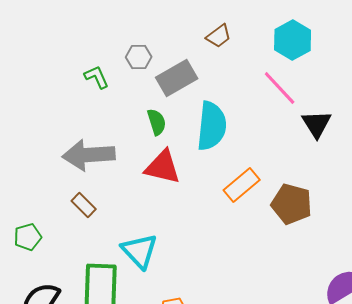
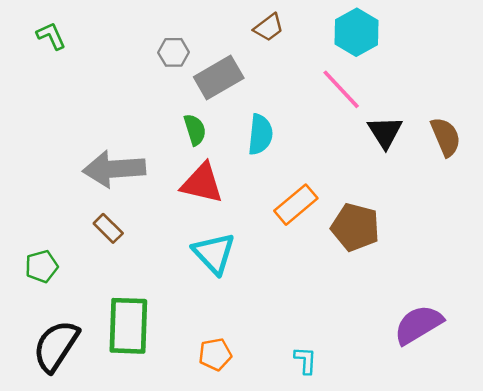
green L-shape: (97, 77) -> (51, 36), moved
cyan semicircle: (212, 126) -> (260, 134), size x0.7
cyan triangle: (140, 251) -> (214, 253), moved

